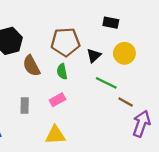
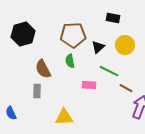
brown semicircle: (31, 66) -> (43, 69), moved
pink rectangle: (58, 100) -> (89, 85), moved, turned 32

